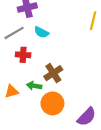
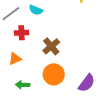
green arrow: (34, 86) -> (23, 85), moved
orange triangle: (12, 91) -> (15, 59), moved

